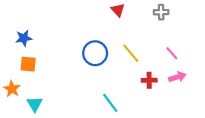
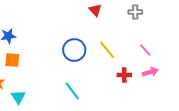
cyan line: (110, 103) -> (72, 91), moved

